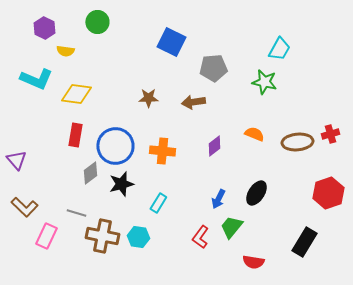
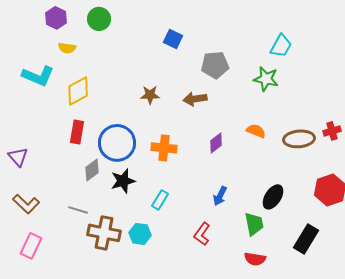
purple hexagon: (44, 28) -> (56, 18), moved
blue square: (171, 42) -> (173, 39), size x0.7
yellow diamond: (76, 94) -> (78, 91), turned -36
black ellipse: (256, 193) -> (273, 197), moved
green trapezoid: (231, 227) -> (254, 224), moved, turned 130
pink rectangle: (46, 236) -> (31, 246), moved

